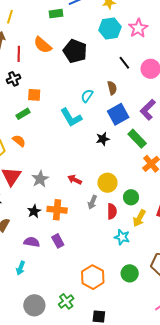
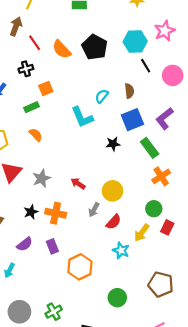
cyan hexagon: (110, 29) -> (135, 41), moved
orange semicircle: (43, 45) -> (62, 49), moved
red line: (19, 54) -> (35, 43), turned -42
orange square: (34, 95) -> (46, 88), turned -32
orange semicircle: (19, 141) -> (36, 135), moved
green circle: (131, 197) -> (154, 209), moved
red semicircle: (112, 211) -> (114, 222), turned 35
purple semicircle: (32, 242) -> (25, 244), turned 126
green circle: (130, 273) -> (117, 298), moved
orange hexagon: (93, 277) -> (80, 267), moved

